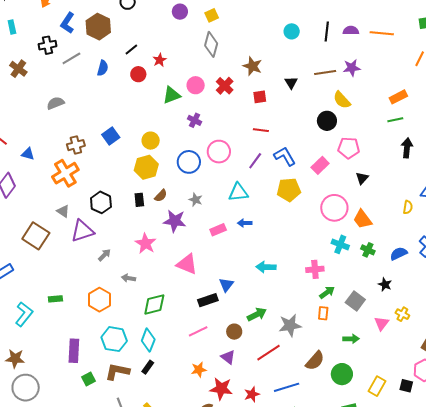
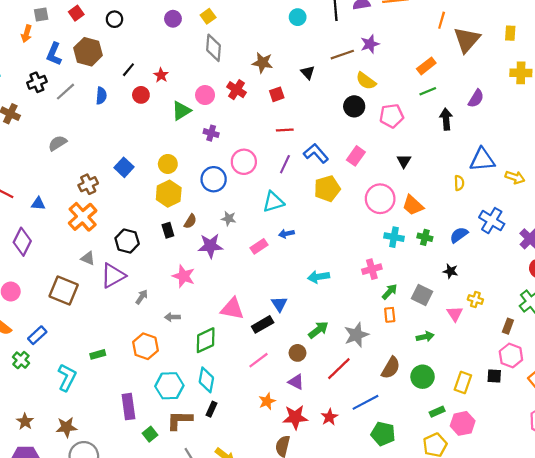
pink pentagon: (349, 148) -> (392, 116), moved
pink triangle: (187, 264) -> (232, 309), moved

